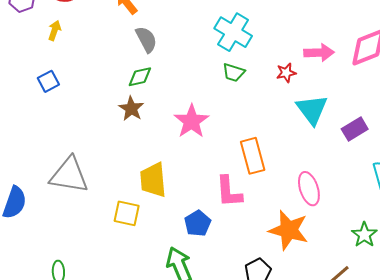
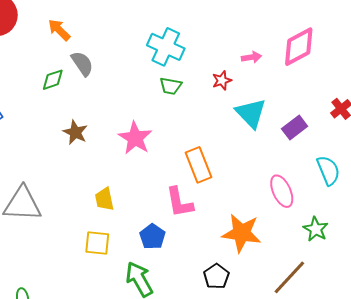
pink arrow: (319, 53) -> (251, 57), size x0.7
green diamond: (140, 77) -> (53, 80), moved
yellow trapezoid: (153, 180) -> (104, 199), size x0.7
pink ellipse: (309, 189) -> (282, 191), moved
yellow square: (127, 213) -> (97, 243), moved

